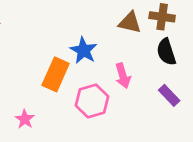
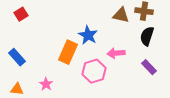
black semicircle: (166, 52) -> (147, 36), turned 36
pink arrow: (123, 76) -> (116, 53), turned 102

